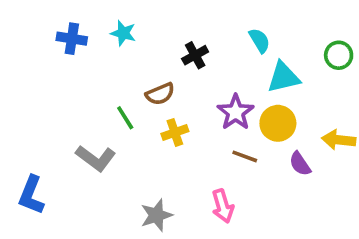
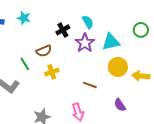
cyan semicircle: (259, 40) -> (88, 22), moved
purple star: (236, 112) -> (85, 43), moved
yellow circle: (278, 123) -> (118, 67), moved
purple semicircle: (300, 164) -> (120, 105), moved

